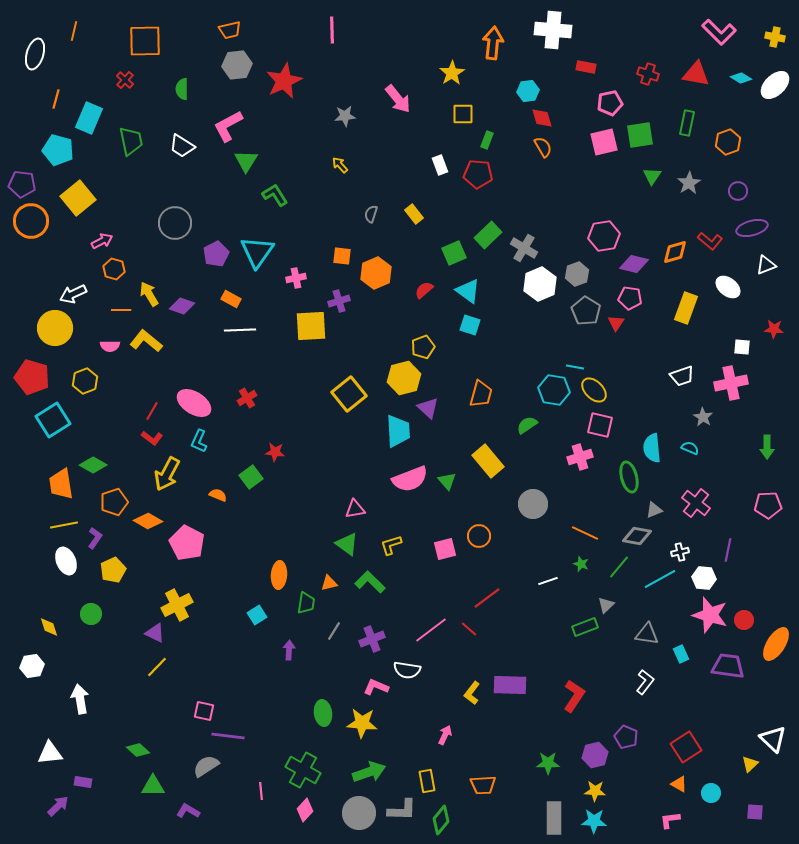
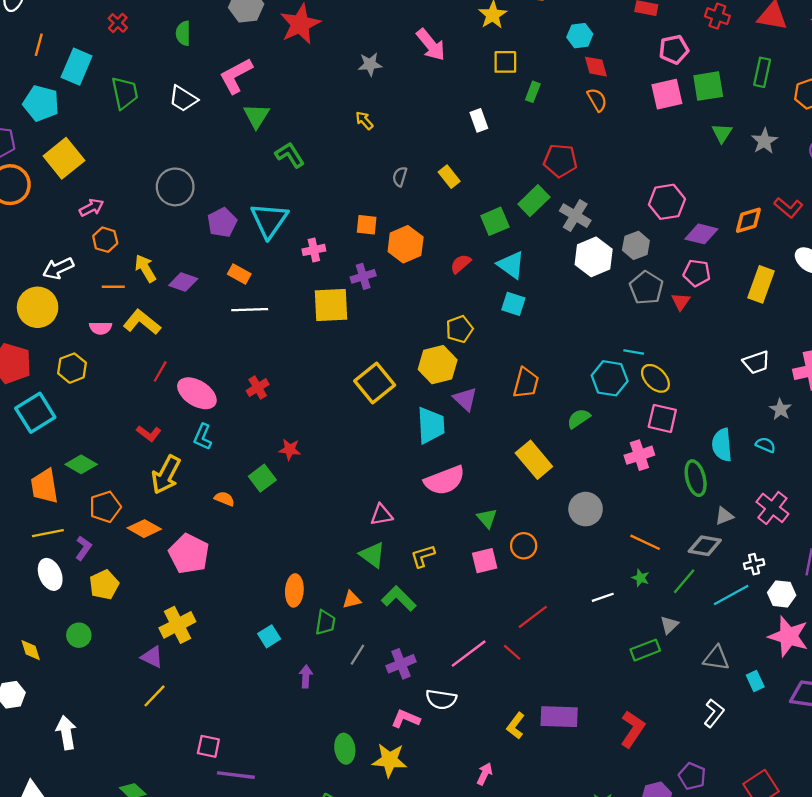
red pentagon: (478, 174) -> (560, 161), moved
red line: (152, 411) -> (160, 371), moved
green triangle: (447, 481) -> (487, 518), moved

